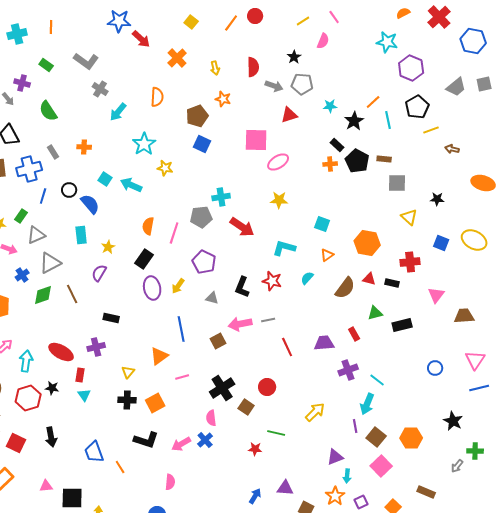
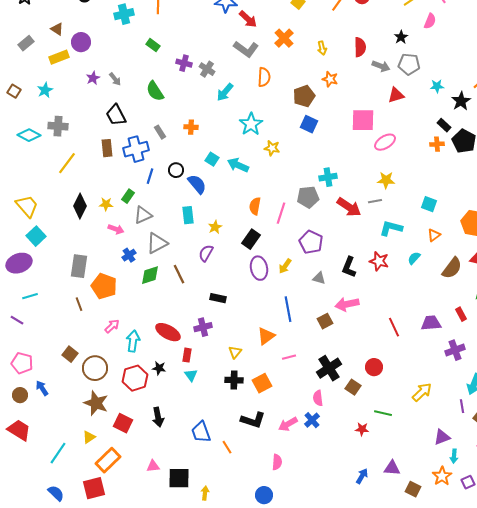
gray L-shape: (86, 61) -> (246, 49), moved
purple cross: (22, 83) -> (184, 63), moved
gray line: (268, 320) -> (375, 201), moved

